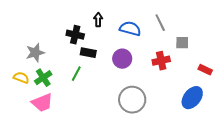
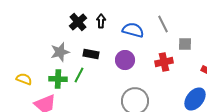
black cross: (75, 35) -> (78, 22), moved, turned 36
gray star: (35, 53) -> (60, 52), moved
green cross: (43, 78) -> (58, 79), moved, turned 36

